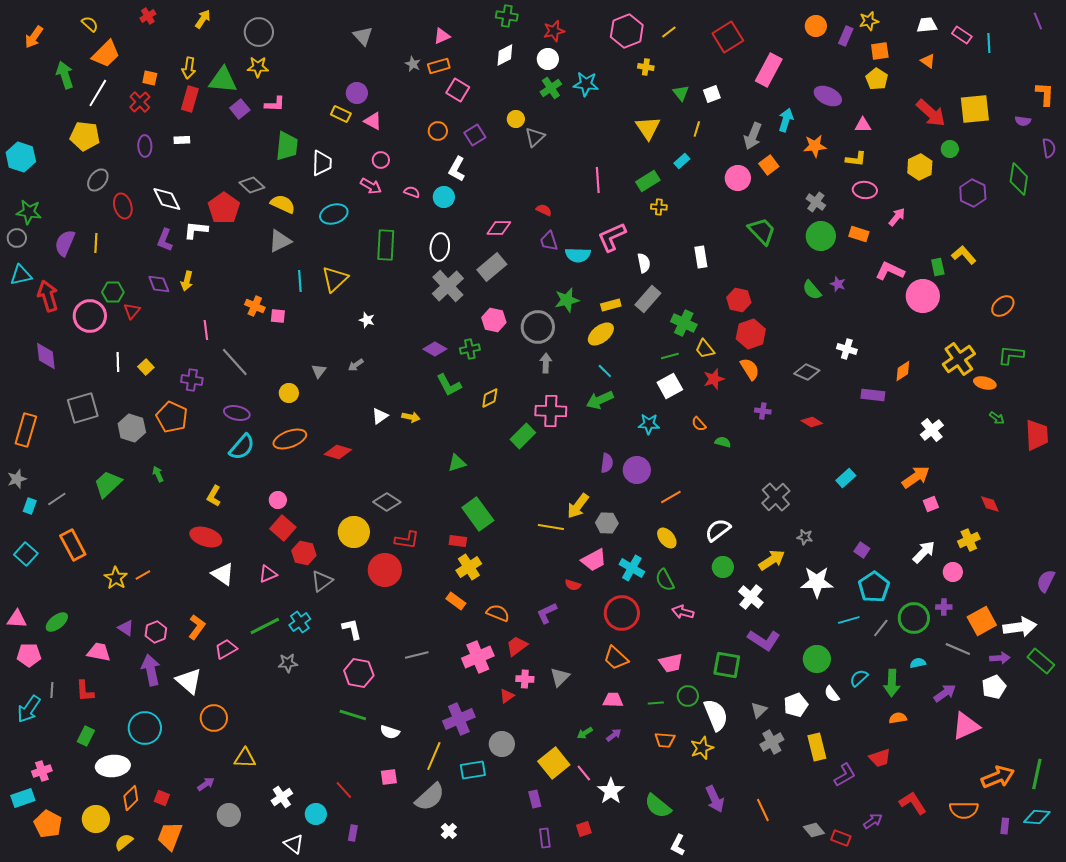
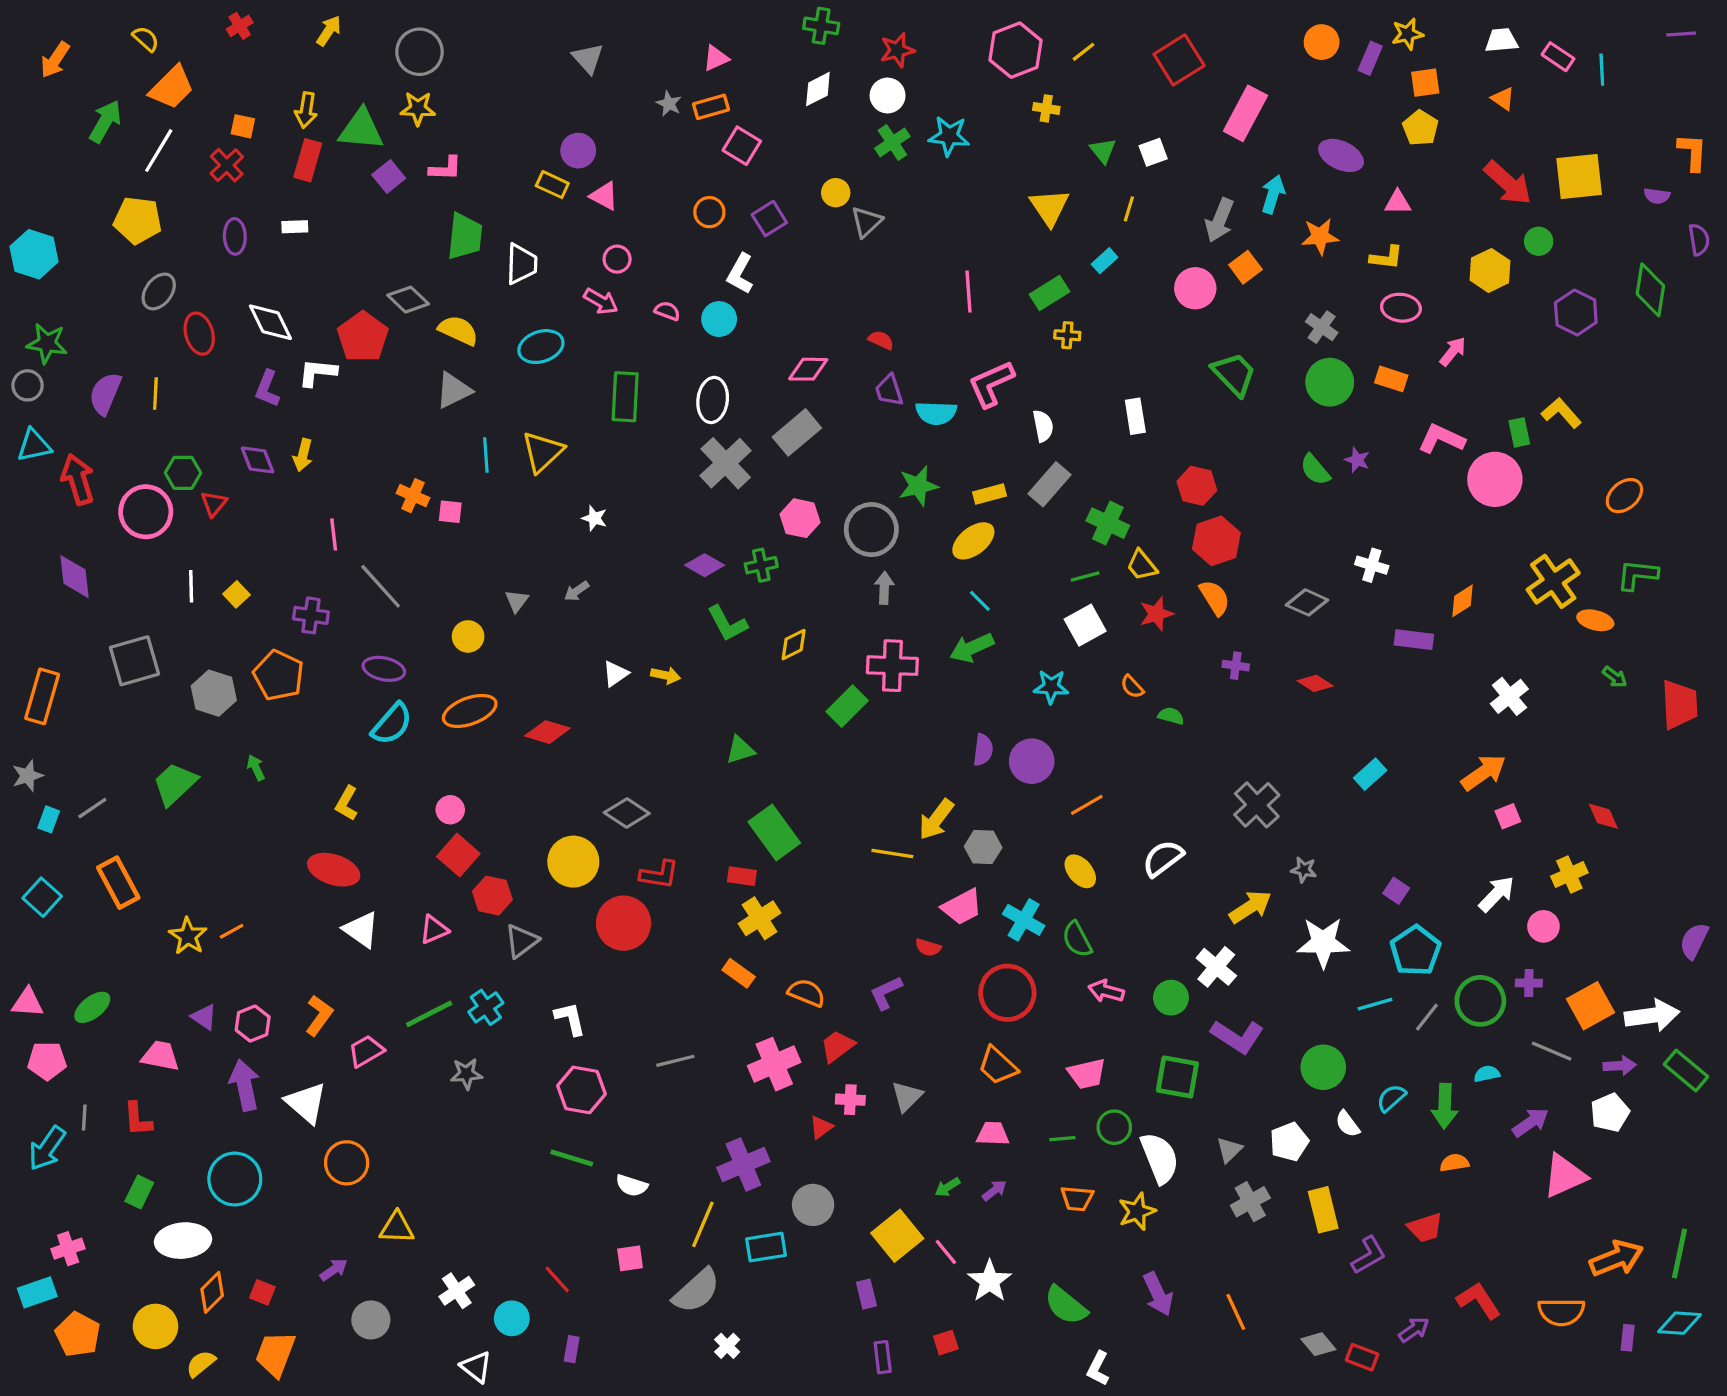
purple line: (1038, 21) -> (1681, 34), turned -72
green arrow: (65, 75) -> (105, 121), turned 48
green circle: (723, 567) -> (1171, 998), moved

